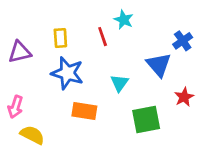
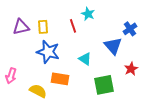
purple triangle: (20, 52) -> (21, 27), moved
cyan triangle: (119, 83) -> (85, 59), turned -32
yellow semicircle: (32, 135) -> (38, 91), moved

